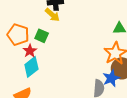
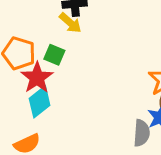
red star: (30, 51) -> (37, 78), size x1.5

